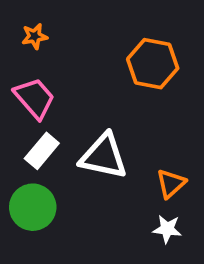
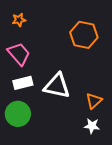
white rectangle: (42, 151) -> (23, 83), turned 36

